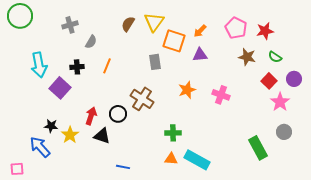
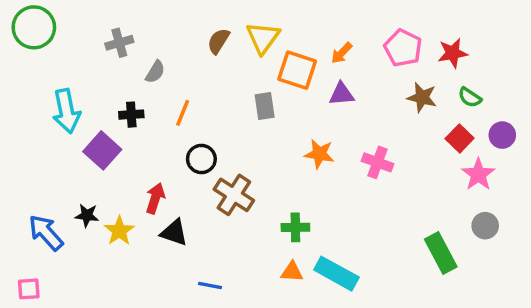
orange star: (187, 90) -> (319, 154), turned 30
brown cross: (142, 99) -> (234, 195), moved
black circle: (118, 114) -> (201, 159), moved
blue arrow: (40, 147) -> (46, 233), moved

